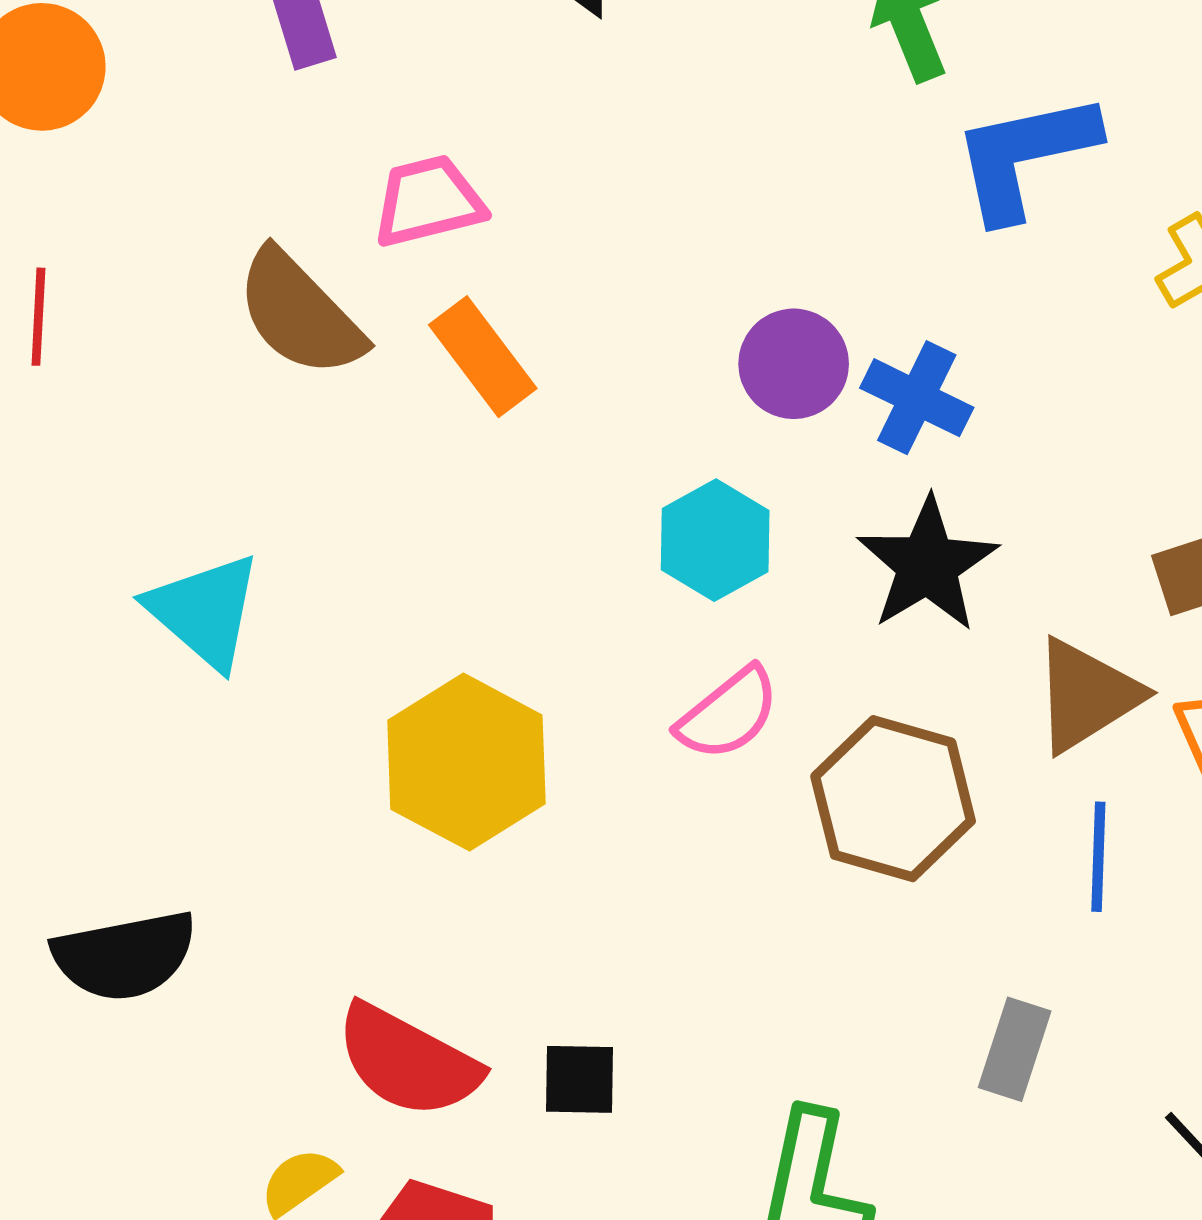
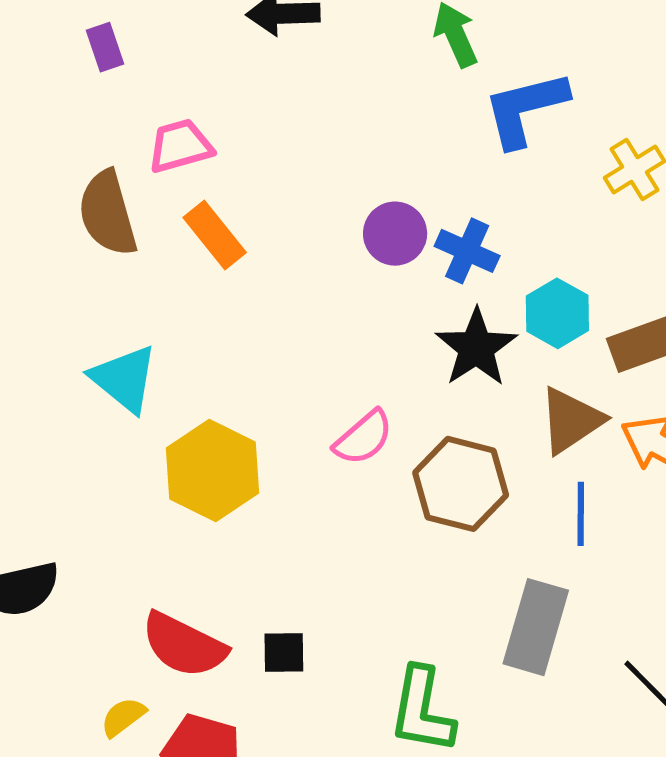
brown semicircle: (300, 313) -> (108, 213), turned 30
cyan hexagon: (715, 540) -> (557, 313), moved
cyan triangle: (205, 611) -> (124, 379), moved
gray rectangle: (1015, 1049) -> (536, 627), size x1.6

